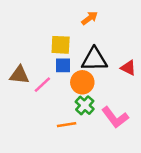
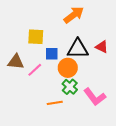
orange arrow: (90, 18) -> (74, 15), size x1.5
yellow square: (61, 45) -> (36, 37), moved
red triangle: (128, 68) -> (102, 47), moved

